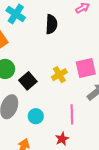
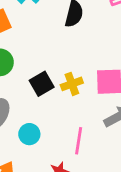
black square: (28, 81) -> (42, 84), moved

